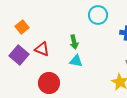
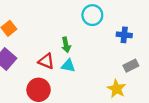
red triangle: (42, 49) -> (46, 61), moved

